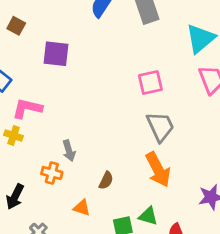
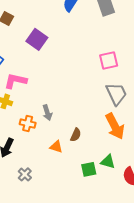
purple square: (56, 54) -> (37, 39), turned 30
orange cross: (52, 173) -> (28, 124), moved
orange triangle: (82, 208) -> (56, 147), moved

